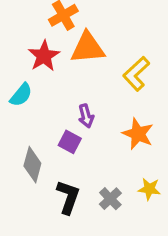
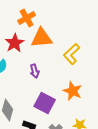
purple arrow: (86, 116) -> (35, 71), moved
purple square: (70, 142) -> (45, 103), moved, size x1.5

